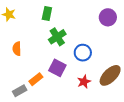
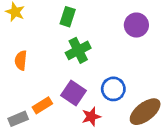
purple circle: (108, 17) -> (136, 25), moved
blue circle: (83, 53) -> (113, 89), moved
red star: (84, 82) -> (91, 117), moved

